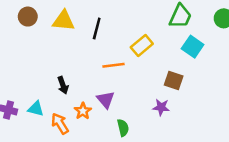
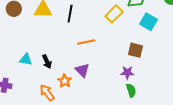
yellow rectangle: (142, 46) -> (114, 14), moved
cyan triangle: (36, 109) -> (26, 59), moved
green semicircle: (123, 128) -> (131, 90), moved

